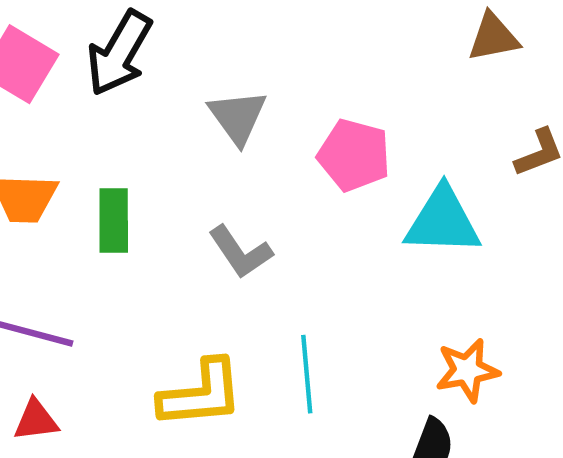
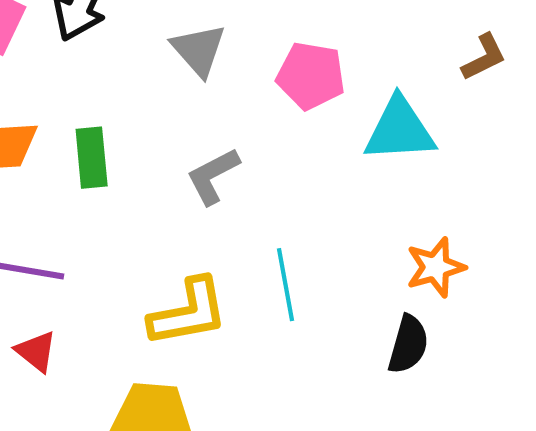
gray L-shape: (240, 252) -> (213, 176), turned 102
red triangle: (36, 420) -> (36, 351), turned 51

